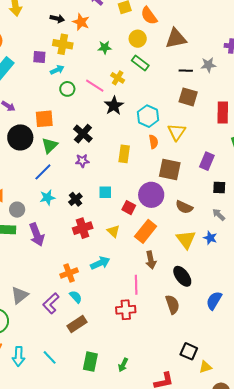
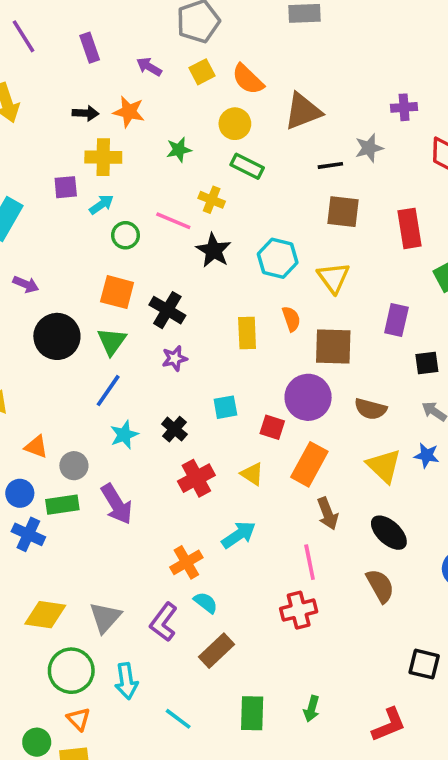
orange square: (44, 119) -> (117, 292), moved, turned 30
orange semicircle: (154, 142) -> (291, 319), moved
cyan arrow: (19, 356) -> (126, 681), moved

